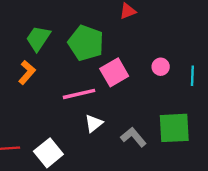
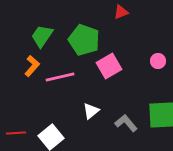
pink circle: (161, 67) -> (158, 61), moved
pink line: (79, 94) -> (60, 77), moved

